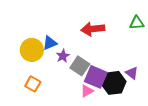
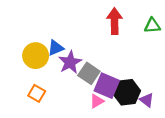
red arrow: (93, 29) -> (115, 21), moved, turned 95
purple star: (63, 56) -> (70, 62), size x1.5
purple triangle: (132, 73) -> (147, 100), moved

